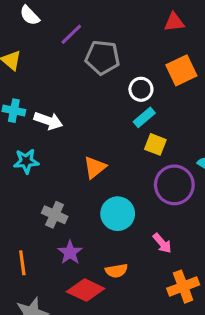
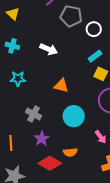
white circle: (141, 89) -> (94, 29), moved
white arrow: (48, 121) -> (49, 49), moved
orange triangle: (95, 167) -> (61, 86), turned 49

